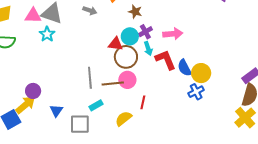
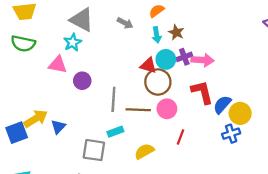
pink triangle: (33, 16) -> (58, 65), moved
pink arrow: (173, 34) -> (202, 60), moved
cyan arrow: (148, 48) -> (157, 35), moved
blue semicircle: (184, 68) -> (222, 105), turned 60
pink circle: (127, 80) -> (167, 109), moved
purple circle: (33, 91) -> (82, 81), moved
red line: (143, 102) -> (181, 137), moved
blue triangle: (56, 111) -> (58, 127), moved

